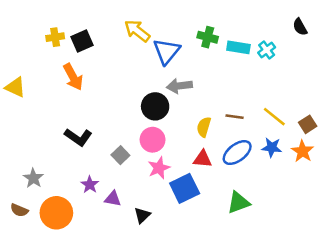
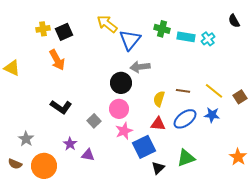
orange star: (302, 151) -> (238, 157), moved
black triangle: (142, 215) -> (158, 168), moved

